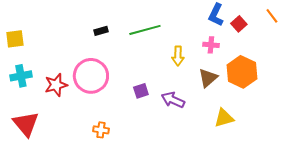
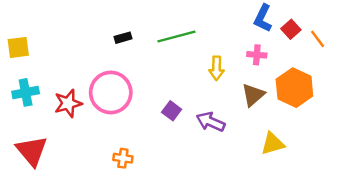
orange line: (272, 16) -> (318, 39), moved
purple square: (141, 91) -> (172, 111), turned -35

